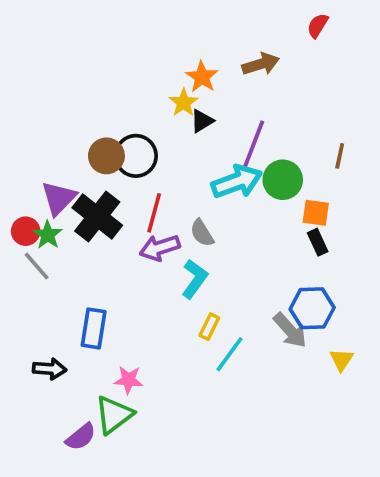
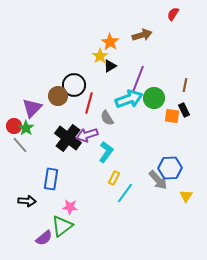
brown circle: (106, 156) -> (58, 96), moved
red line: (154, 213) -> (89, 103), moved
black cross: (97, 216) -> (68, 138), moved
gray semicircle: (202, 233) -> (107, 118), moved
black rectangle: (318, 242) -> (184, 110), moved

